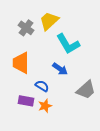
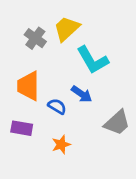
blue semicircle: (42, 86) -> (57, 106), moved
purple rectangle: (26, 101) -> (22, 128), moved

